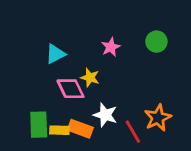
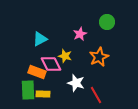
green circle: (156, 42) -> (107, 22), moved
orange star: (158, 118) -> (99, 57), moved
orange rectangle: (80, 129) -> (37, 72), moved

